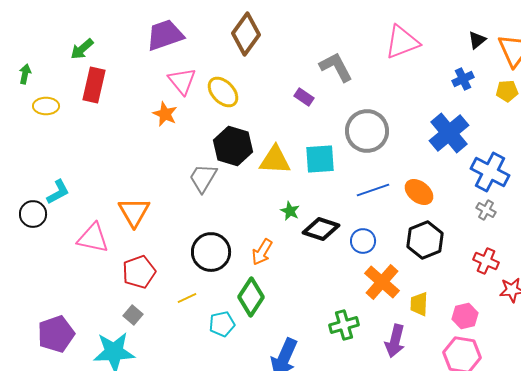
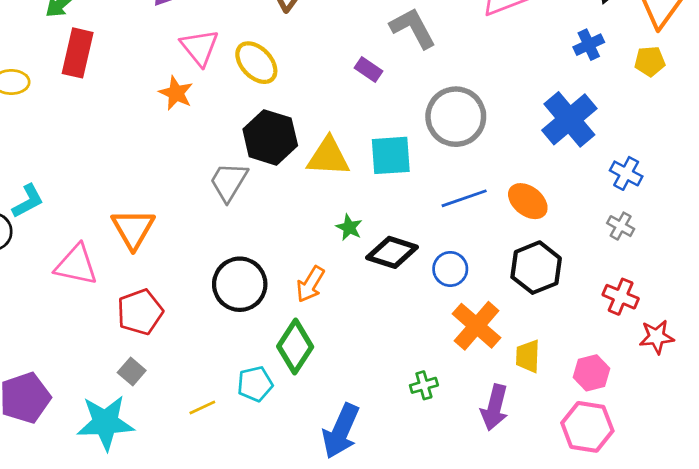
blue cross: (490, 172) -> (626, 173), size x0.6
yellow line: (187, 298) -> (202, 407), moved
green cross: (344, 325) -> (424, 385), size x0.7

